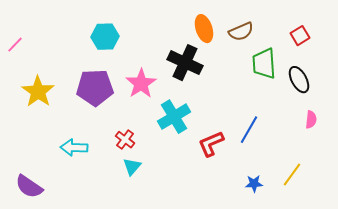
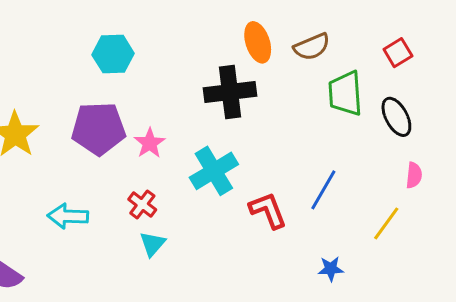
black cross: (185, 63) -> (230, 92), turned -32
pink star: (141, 84) -> (150, 143), moved, size x0.7
red L-shape: (211, 144) -> (268, 210), turned 92
yellow line: (292, 175) -> (386, 223), moved

